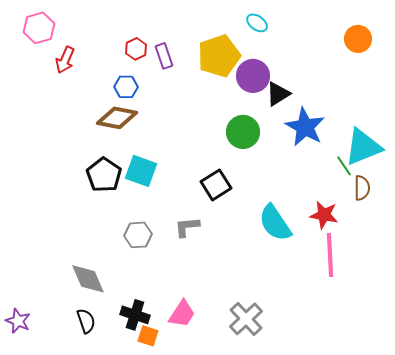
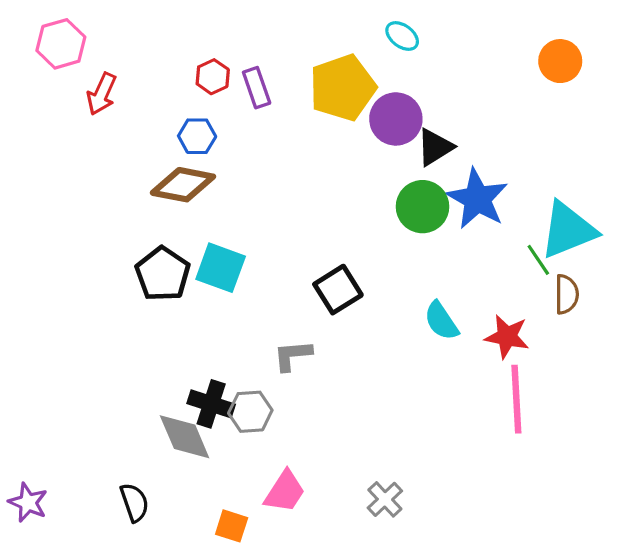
green circle: (243, 132) -> (422, 207), moved
cyan semicircle: (275, 223) -> (441, 321), moved, size x0.7
gray hexagon: (138, 235) -> (250, 412), moved
gray diamond: (88, 279) -> (185, 437), moved
black cross: (135, 315) -> (211, 404), moved
gray cross: (246, 319) -> (385, 499), size x0.7

